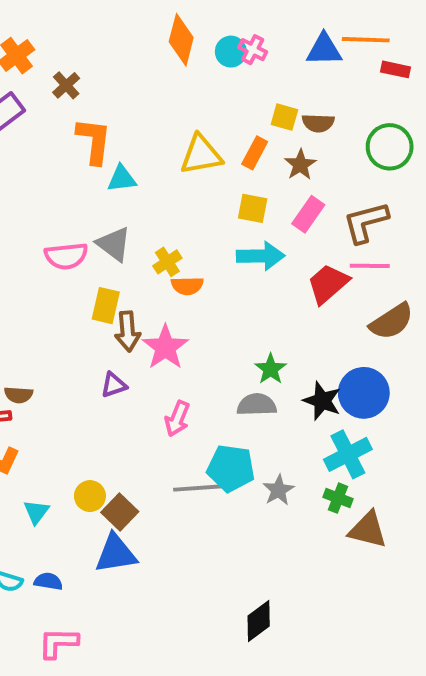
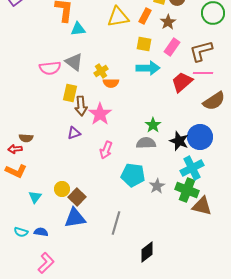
gray line: (197, 488) -> (116, 223), moved, turned -70
green cross: (338, 498) -> (187, 190), size x1.6
pink L-shape: (58, 643) -> (46, 263), turned 135

